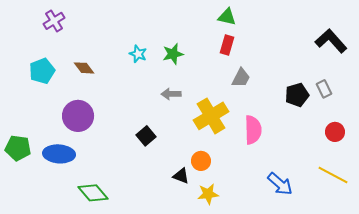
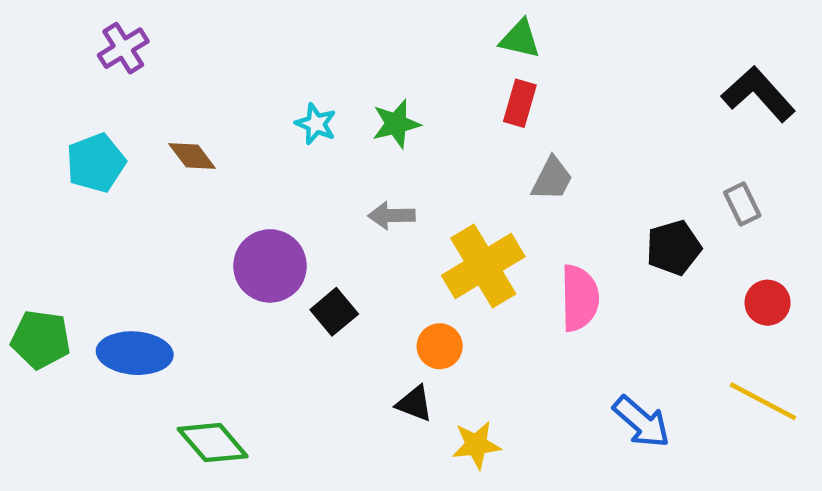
black pentagon: (297, 95) -> (674, 248), moved
purple circle: (78, 116) -> (270, 266), moved
orange circle: (201, 161) -> (440, 346), moved

